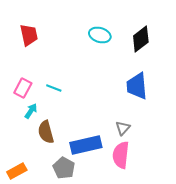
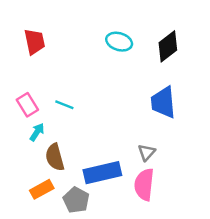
pink rectangle: (23, 88) -> (27, 105), turned -60
orange rectangle: (17, 171) -> (42, 189), moved

